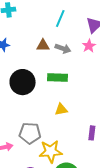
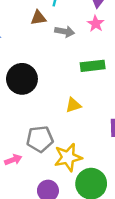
brown triangle: (43, 45) -> (38, 18), moved
green rectangle: (58, 77) -> (93, 66), moved

